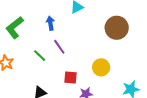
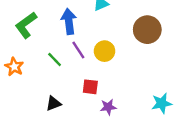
blue arrow: (50, 23) -> (69, 21), size x1.5
yellow circle: (101, 67) -> (105, 51), moved

